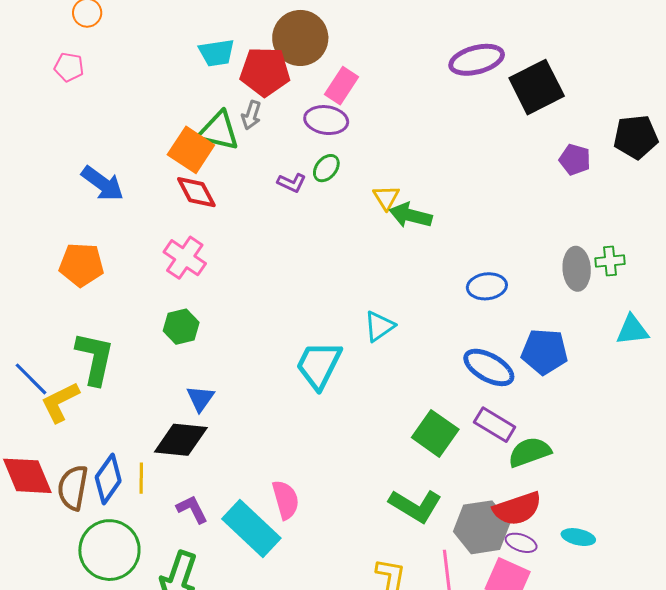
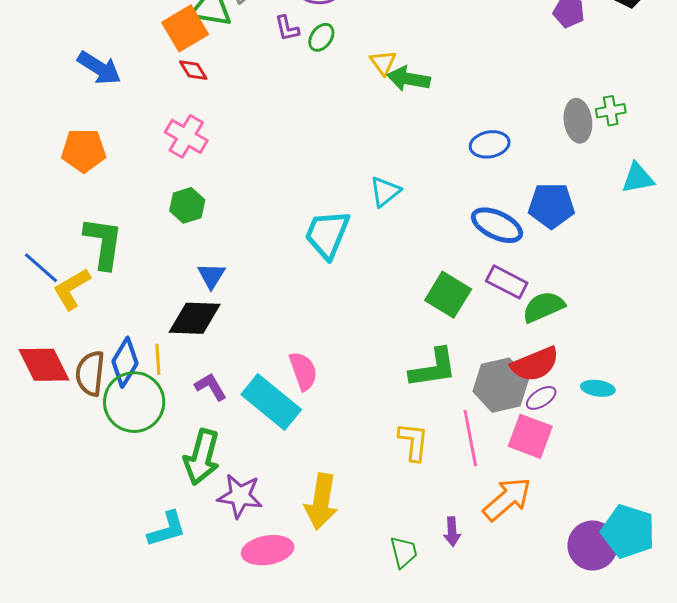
orange square: (191, 150) -> (185, 28), turned 30
purple L-shape: (292, 183) -> (287, 28), moved, turned 56
red diamond: (196, 192) -> (193, 70), size x0.7
green L-shape: (415, 506) -> (433, 368), turned -36
purple ellipse: (521, 543) -> (541, 398), turned -48
green circle: (109, 550) -> (134, 402), moved

